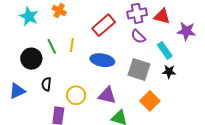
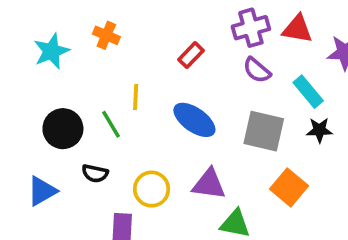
cyan star: (29, 16) -> (51, 51), turned 30
red rectangle: (104, 25) -> (191, 55), size x0.6
green line: (52, 46) -> (111, 124), moved
blue ellipse: (102, 60) -> (194, 120), turned 30
black semicircle: (46, 84) -> (95, 173), turned -80

